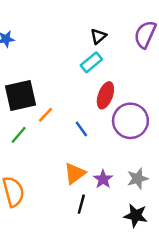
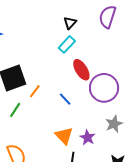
red ellipse: (105, 95) -> (81, 70), turned -45
orange triangle: (75, 173) -> (64, 136), turned -30
gray star: (138, 179) -> (114, 124), moved

